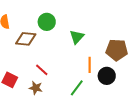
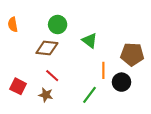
green triangle: (77, 37) -> (90, 41), turned -35
brown diamond: (26, 39) -> (47, 48), moved

